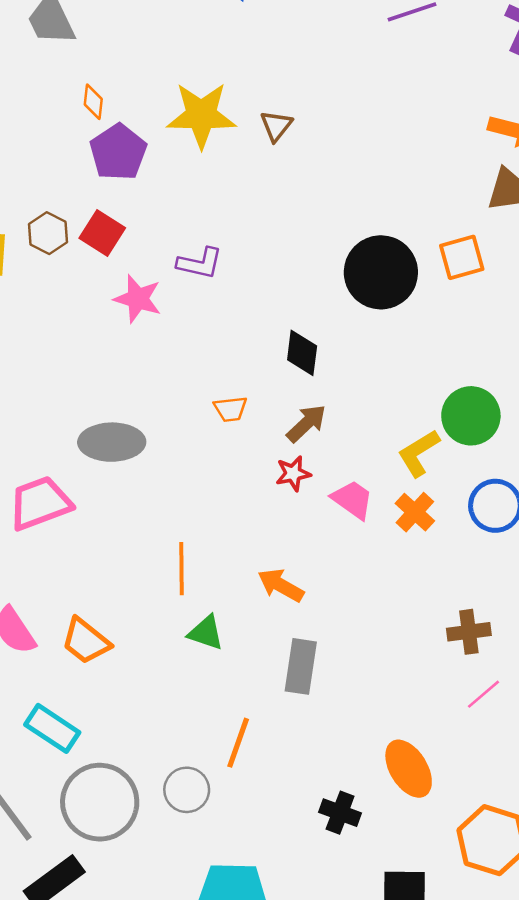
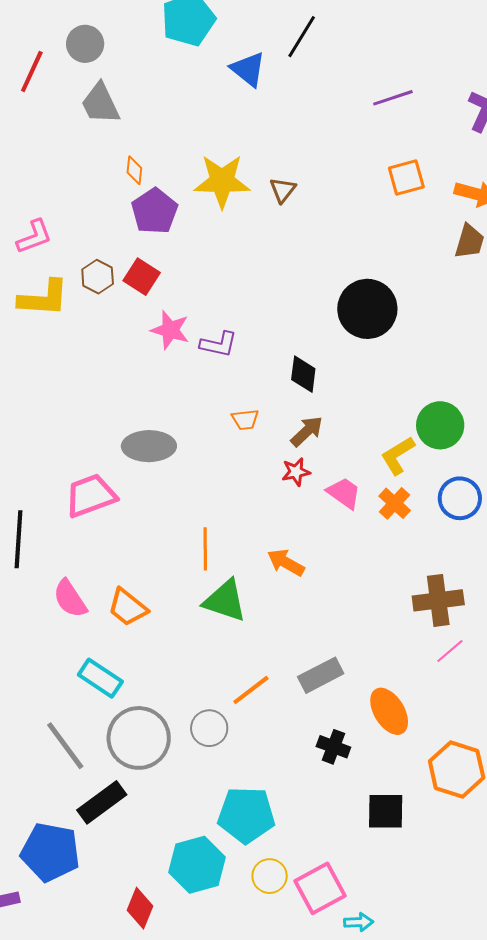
orange square: (462, 257) -> (406, 178), moved
purple L-shape: (200, 263) -> (219, 344), moved
brown cross: (469, 632) -> (438, 600), size x1.4
green triangle: (206, 633) -> (225, 601), size x1.5
gray rectangle: (301, 666) -> (321, 675), moved, turned 54
orange line: (238, 743) -> (251, 690), turned 33

